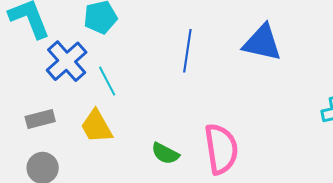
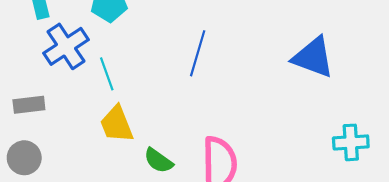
blue triangle: (262, 43) -> (313, 57), moved
yellow trapezoid: (96, 126) -> (117, 124), moved

